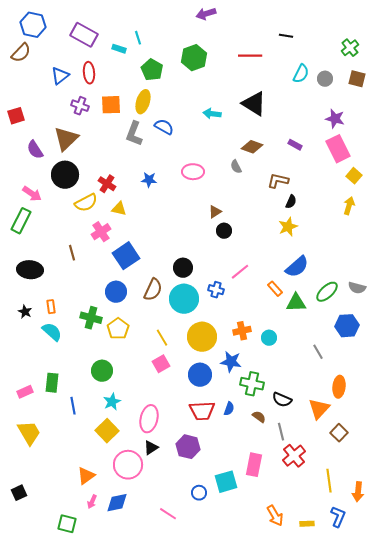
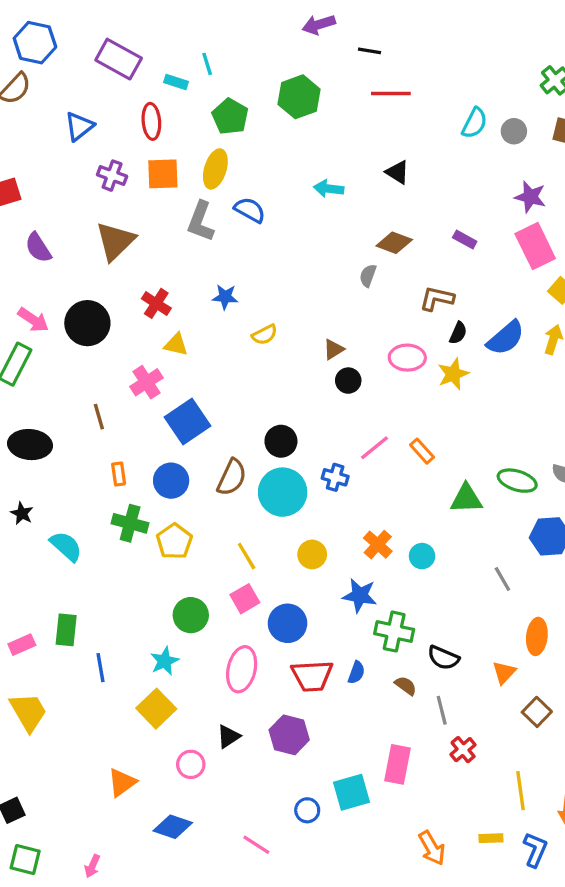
black line: (286, 36) -> (370, 51), moved
red ellipse: (89, 73) -> (151, 121), moved
black triangle: (254, 104) -> (397, 172), size x0.6
brown triangle: (66, 139) -> (115, 241), moved
gray semicircle: (236, 167) -> (368, 276), turned 48
pink ellipse: (193, 172) -> (407, 358), moved
black circle: (65, 175) -> (87, 323), moved
yellow semicircle: (86, 203) -> (265, 335), moved, size x0.7
blue semicircle: (297, 267) -> (506, 338), moved
orange rectangle: (275, 289) -> (422, 451), moved
green ellipse: (327, 292) -> (517, 481), turned 60
orange rectangle: (51, 307) -> (119, 474), moved
orange cross: (242, 331) -> (378, 545), turned -36
yellow circle: (202, 337) -> (312, 554), size x0.6
green circle: (102, 371) -> (191, 615), moved
blue circle: (200, 375) -> (288, 623), moved
orange triangle: (319, 409) -> (504, 673), size x0.7
pink ellipse: (149, 419) -> (242, 669), moved
red cross: (294, 456) -> (463, 750), size x0.7
pink circle: (128, 465) -> (191, 764), size x0.6
pink arrow: (92, 502) -> (92, 866), moved
blue diamond: (117, 503) -> (173, 827), turned 30
green square: (67, 524) -> (25, 860), moved
yellow rectangle: (307, 524) -> (491, 838), moved

